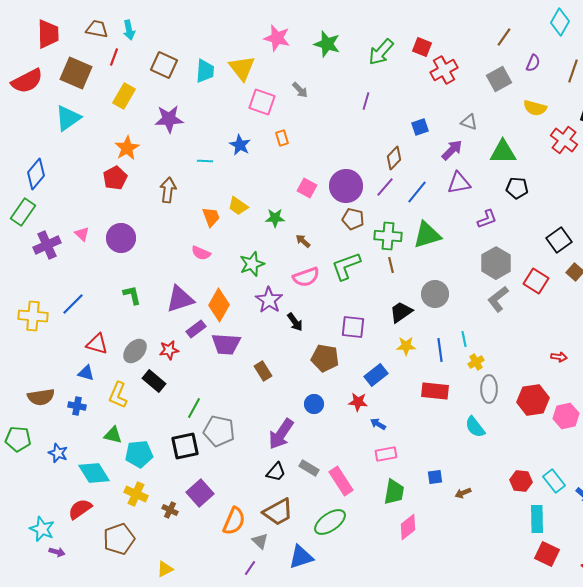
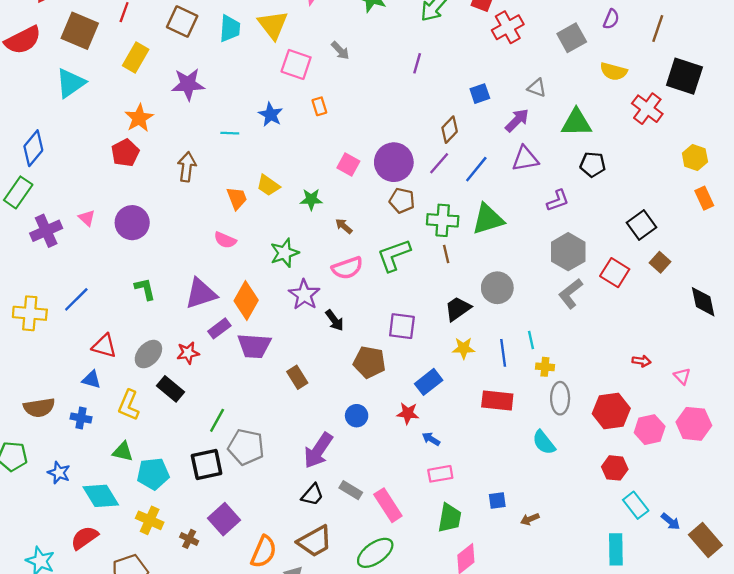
yellow cross: (476, 362) -> (545, 367), turned 35
red hexagon: (521, 481) -> (615, 468), moved

